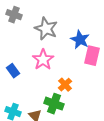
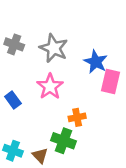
gray cross: (14, 15) -> (14, 44), moved
orange cross: (65, 85) -> (77, 117), turned 32

